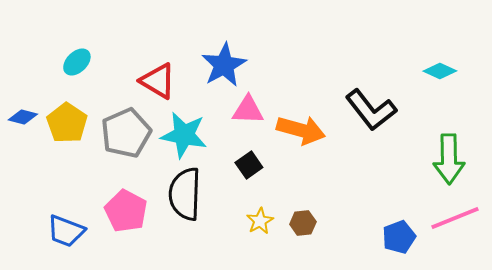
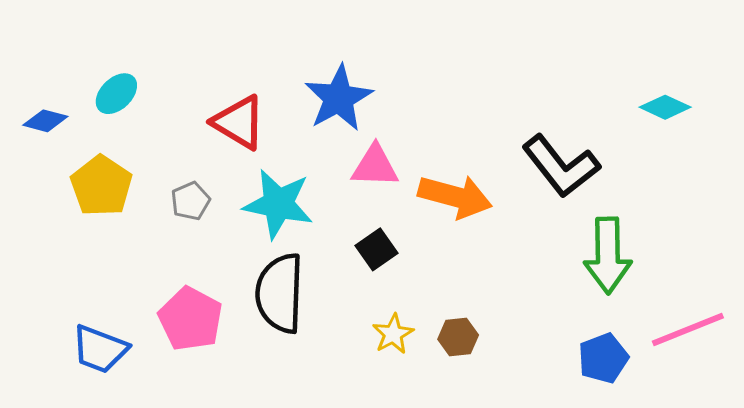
blue diamond: (23, 117) -> (45, 121), moved
gray pentagon: (126, 133) -> (190, 201), size x0.5
green arrow: (449, 159) -> (608, 255), moved

